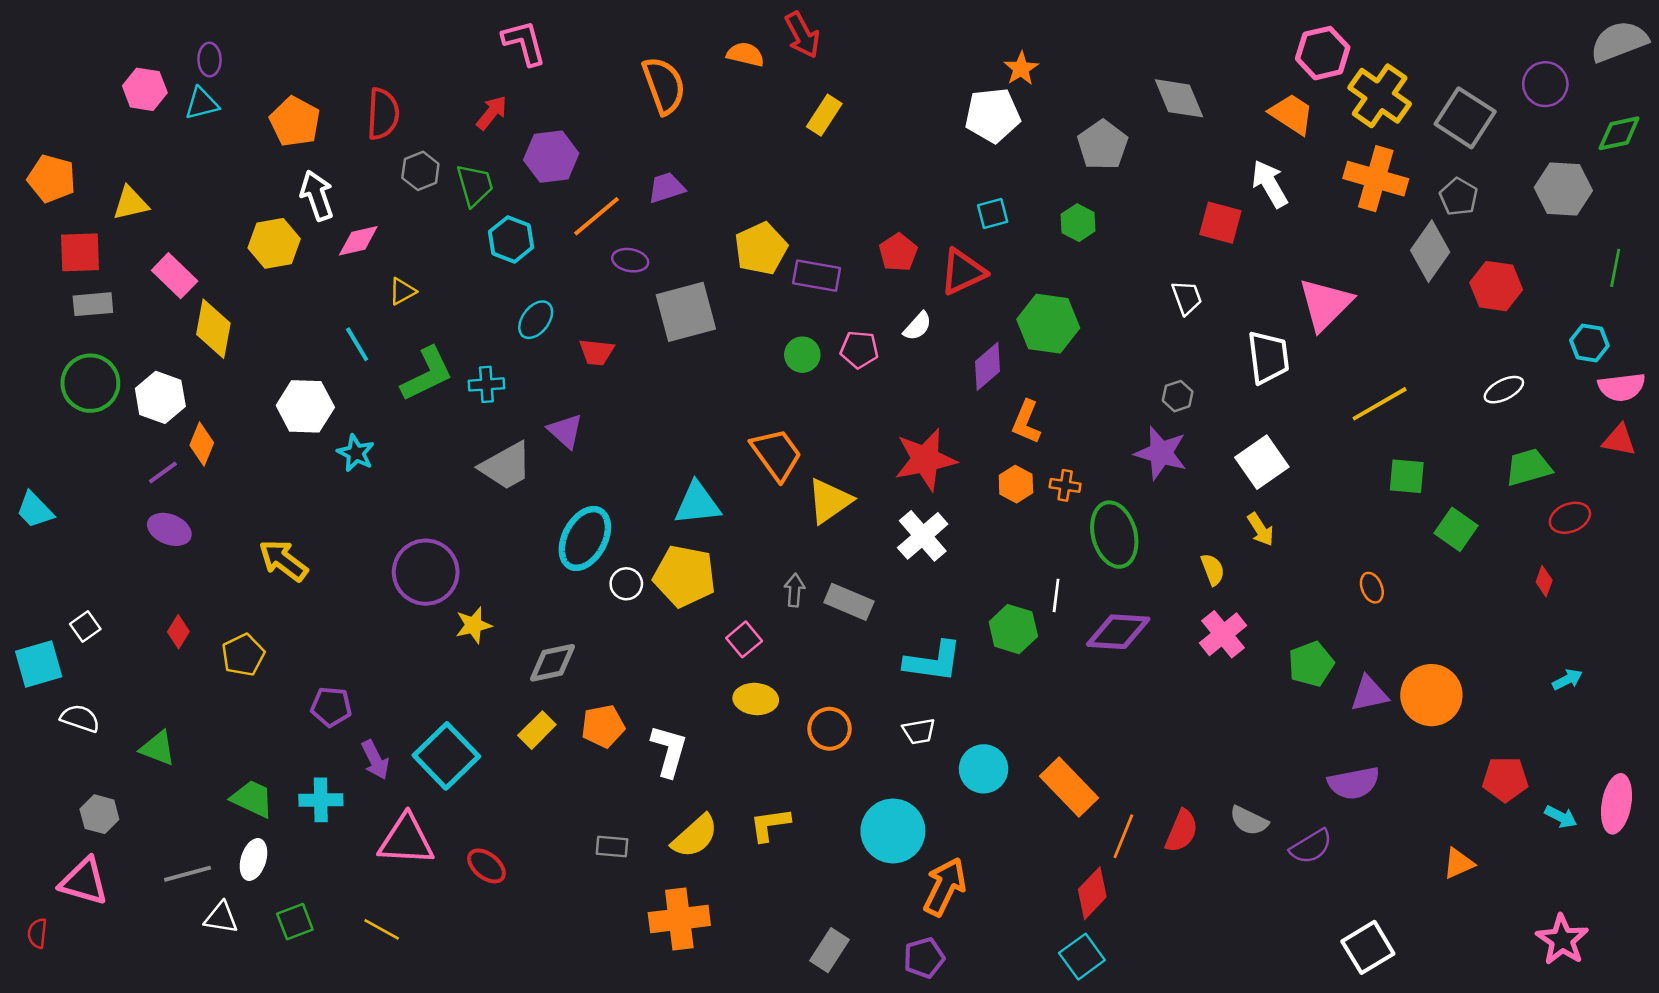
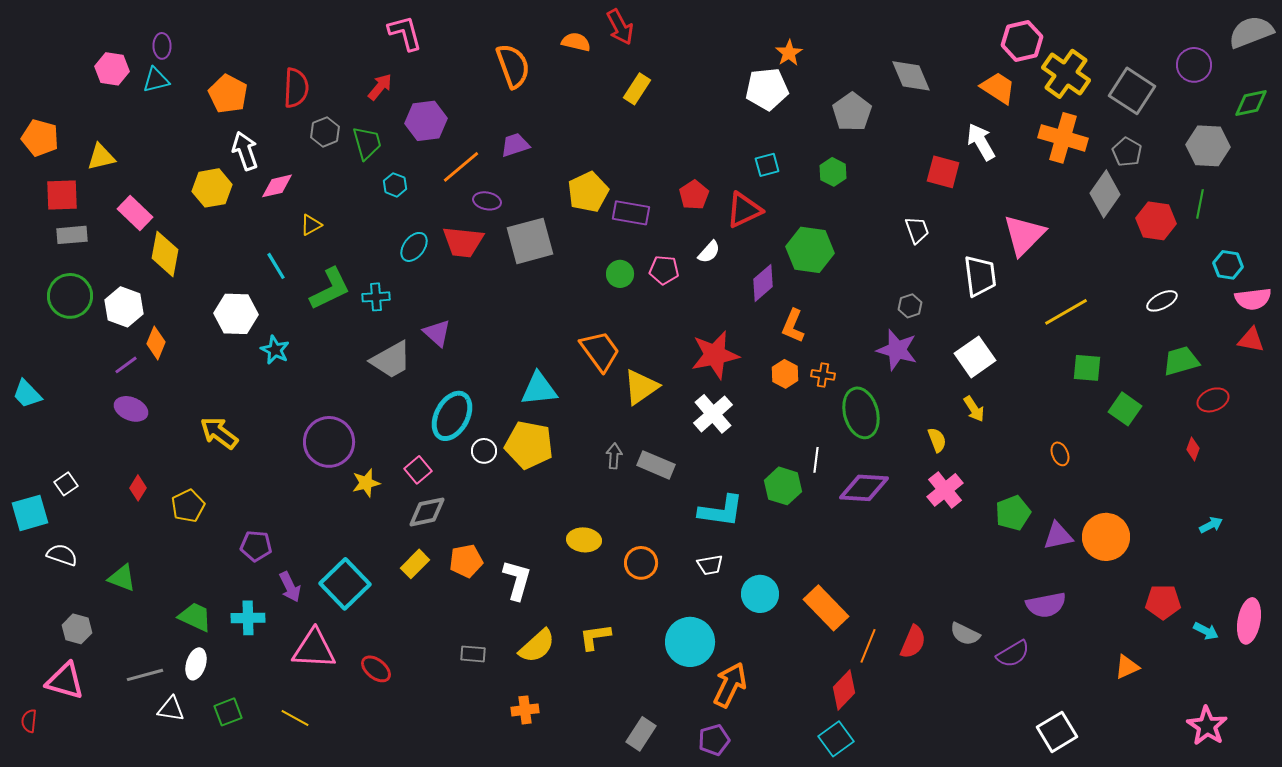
cyan hexagon: (511, 239) -> (395, 185), size x0.7
green line: (1615, 268) -> (1200, 204), moved
red trapezoid: (597, 352) -> (463, 242), moved, size x1.5
pink square: (744, 639) -> (418, 470), moved
orange cross: (679, 919) -> (525, 710), size x0.6

